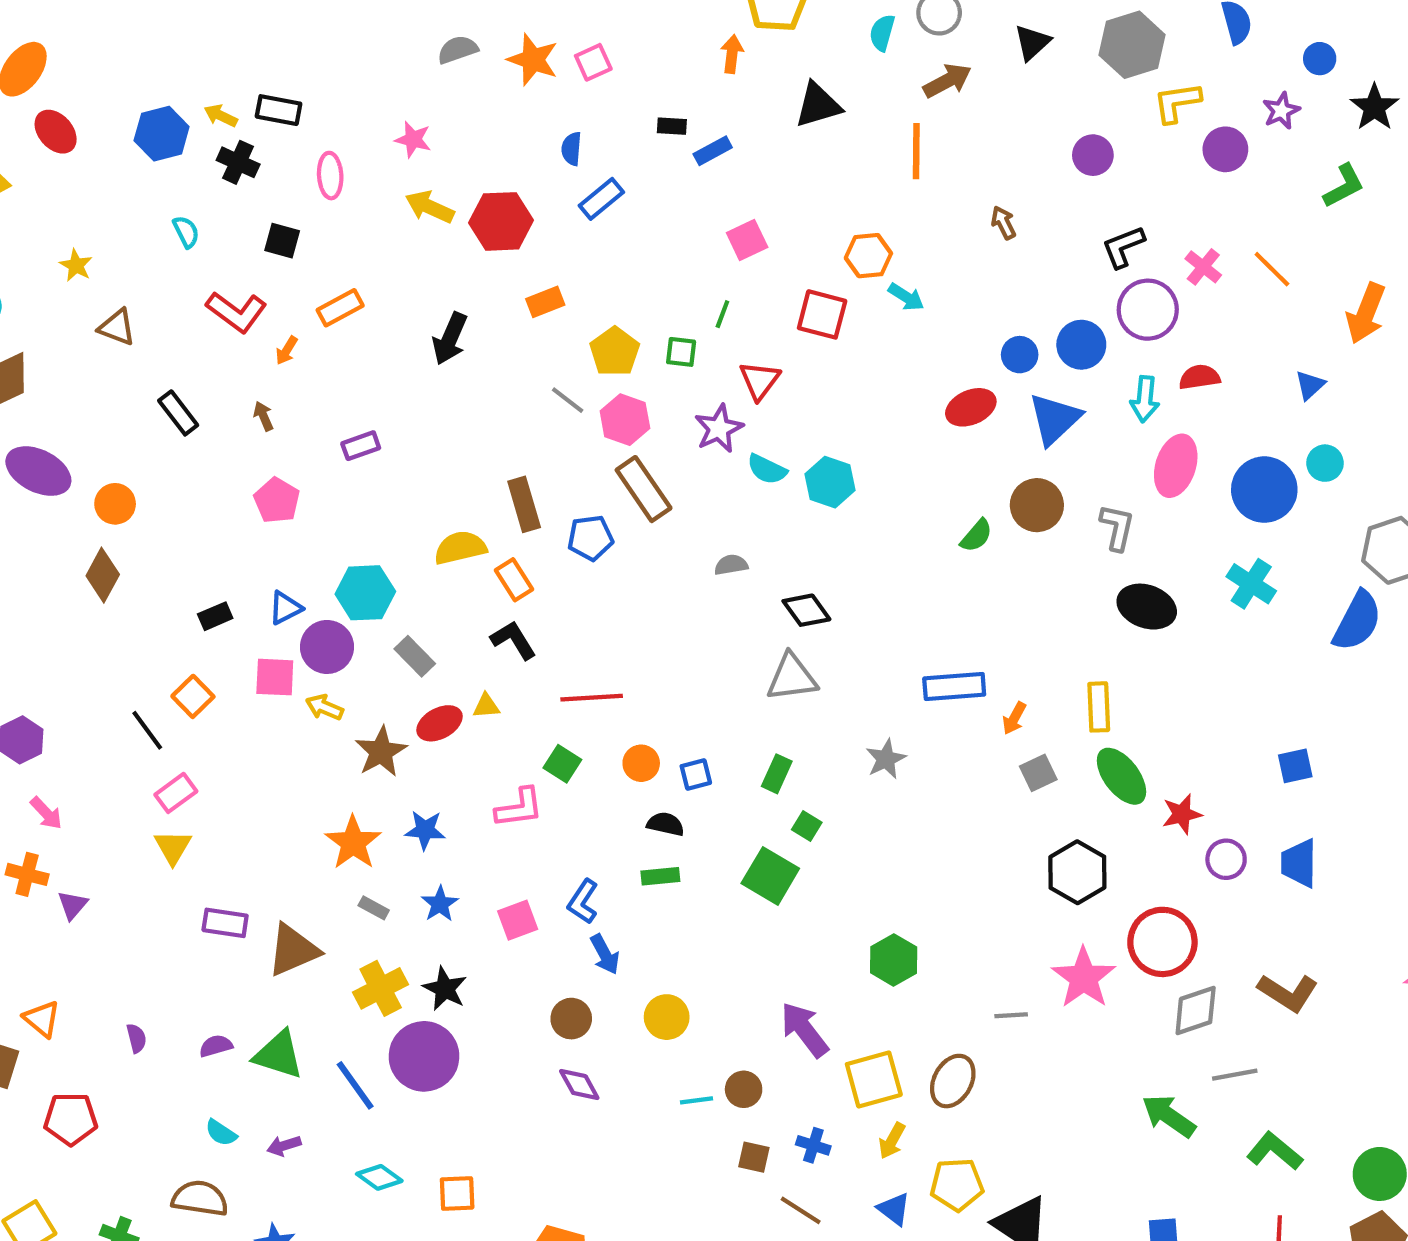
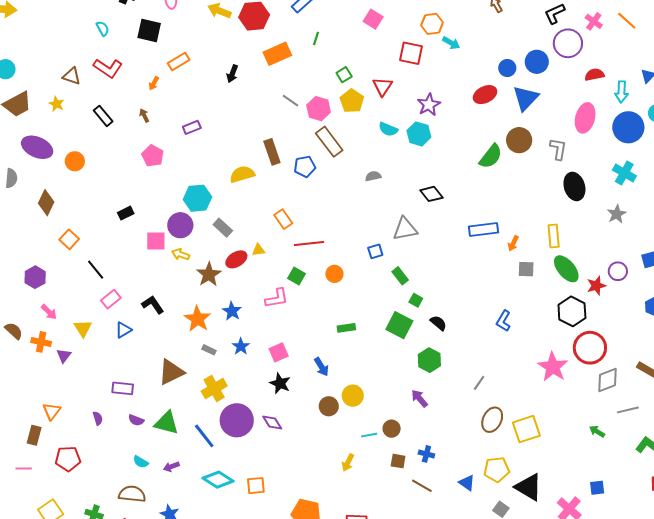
pink square: (747, 240) -> (373, 19), turned -30
black square: (282, 241) -> (149, 30), size x1.4
yellow star: (76, 265) -> (57, 104), moved
orange rectangle: (545, 302) -> (277, 54), size x1.5
red L-shape: (237, 312) -> (108, 68), moved
green line: (722, 314) -> (316, 38), moved
black arrow: (450, 339) -> (232, 74), size x0.7
yellow pentagon: (615, 352) -> (352, 101), moved
green square: (681, 352) -> (344, 75), turned -35
cyan arrow: (1145, 399) -> (622, 92), moved
purple star: (719, 429) -> (429, 105), moved
green semicircle: (976, 536) -> (491, 156), size x1.5
brown diamond: (103, 575) -> (46, 203), moved
orange rectangle: (514, 580) -> (283, 219), moved
black ellipse: (1147, 607) -> (574, 186), turned 56
blue triangle: (285, 608) -> (123, 330), moved
black diamond: (806, 610) -> (431, 194), moved
black L-shape: (513, 640) -> (153, 305), moved
orange square: (193, 696) -> (69, 239), moved
gray star: (886, 759) -> (617, 214), moved
gray square: (1038, 773) -> (526, 269), turned 30
green rectangle: (777, 774) -> (400, 276), turned -60
blue square: (696, 775) -> (375, 251), moved
black semicircle: (666, 824) -> (438, 323), moved, turned 30
blue star: (425, 830) -> (232, 311), turned 30
yellow triangle: (173, 847) -> (83, 328), moved
purple circle: (1226, 859) -> (618, 271), moved
black hexagon: (1077, 872) -> (572, 311), moved
blue L-shape: (583, 902) -> (504, 321), moved
purple rectangle: (225, 923) -> (123, 388), moved
green hexagon: (894, 960) -> (429, 360), moved
black star: (445, 989) -> (280, 383), moved
gray line: (1011, 1015) -> (479, 383), moved, turned -49
orange triangle: (42, 1019) -> (52, 411), turned 30
brown circle: (571, 1019) -> (329, 406), moved
purple arrow: (804, 1030) -> (419, 398), size x0.7
purple semicircle: (216, 1046) -> (136, 420), turned -140
yellow square: (874, 1079) -> (526, 429), moved
purple diamond: (579, 1085) -> (272, 422), moved
green arrow: (1169, 1116) -> (597, 431), size x0.6
yellow arrow: (892, 1141) -> (348, 463), moved
cyan diamond: (379, 1177) -> (218, 480), size x1.4

